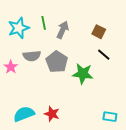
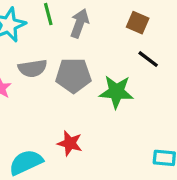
gray pentagon: (57, 62) -> (73, 75), turned -30
red star: (52, 114) -> (70, 143), moved

